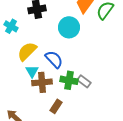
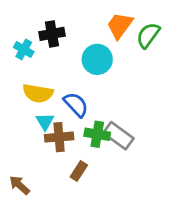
cyan cross: (11, 26) -> (24, 49), moved
yellow semicircle: (27, 51) -> (38, 93), turned -125
gray rectangle: (84, 81) -> (118, 136), size x1.5

